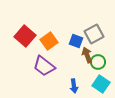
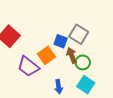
gray square: (94, 34) -> (79, 34), turned -30
orange square: (49, 41) -> (46, 55), moved

